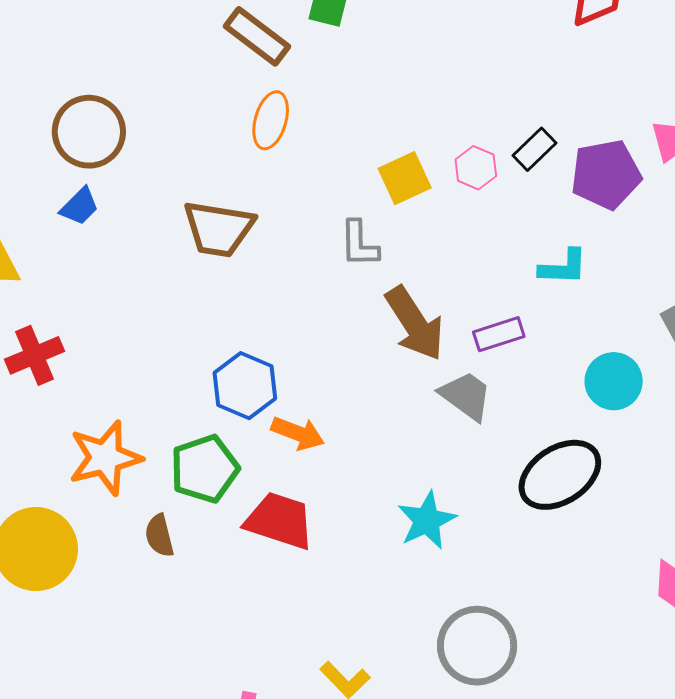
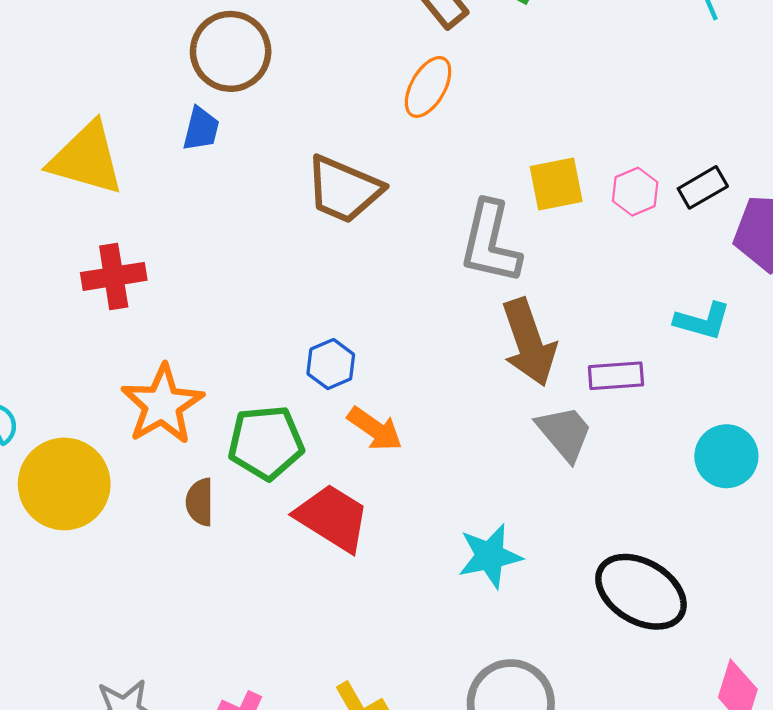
blue trapezoid: (80, 206) -> (201, 129), turned -45
gray L-shape: (359, 244) -> (490, 242), size x1.5
blue hexagon: (245, 386) -> (331, 364), size x0.7
orange star: (105, 458) -> (162, 405), turned -30
black ellipse: (560, 475) -> (641, 592), moved, turned 50

